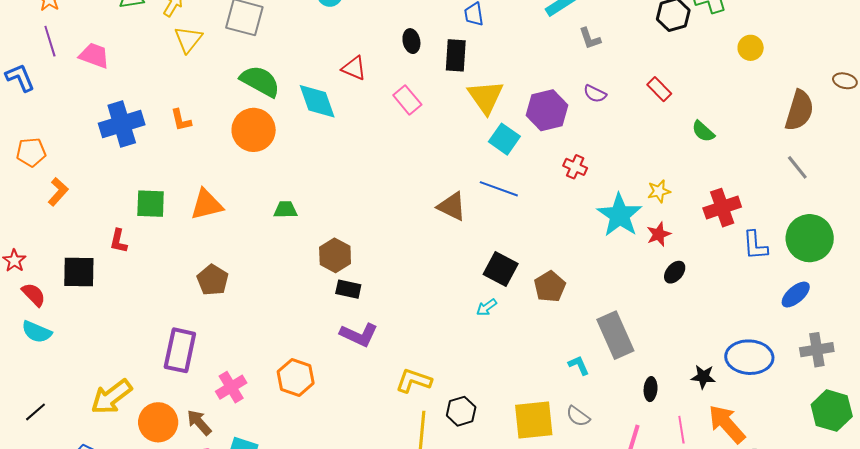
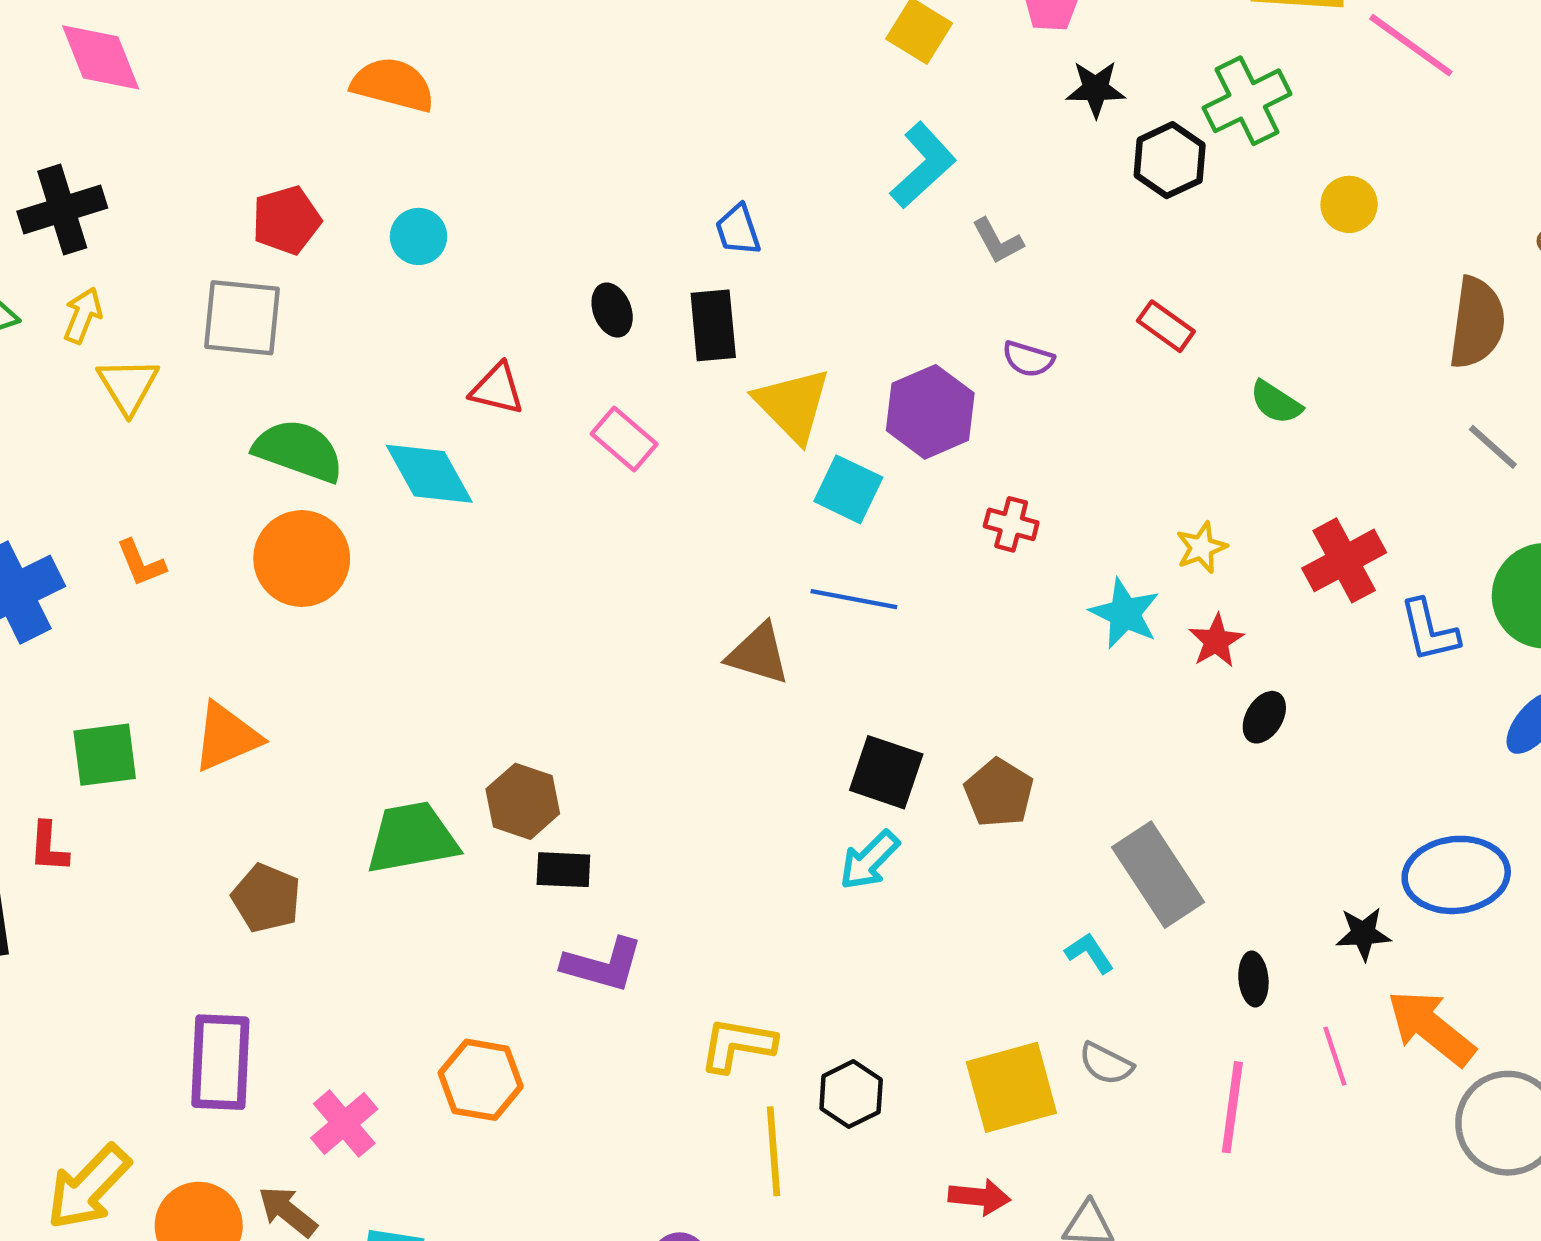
green trapezoid: (285, 210) -> (412, 838), moved, size x1.8
cyan star: (620, 215) -> (1125, 613), size x0.7
cyan arrow: (487, 307) -> (869, 860), size x1.4

